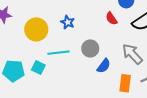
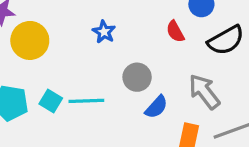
yellow circle: (36, 29) -> (30, 40), moved
cyan line: (59, 53) -> (86, 101), moved

